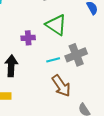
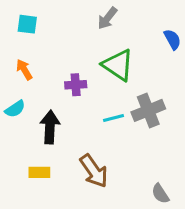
brown arrow: (61, 86) -> (94, 171), moved

